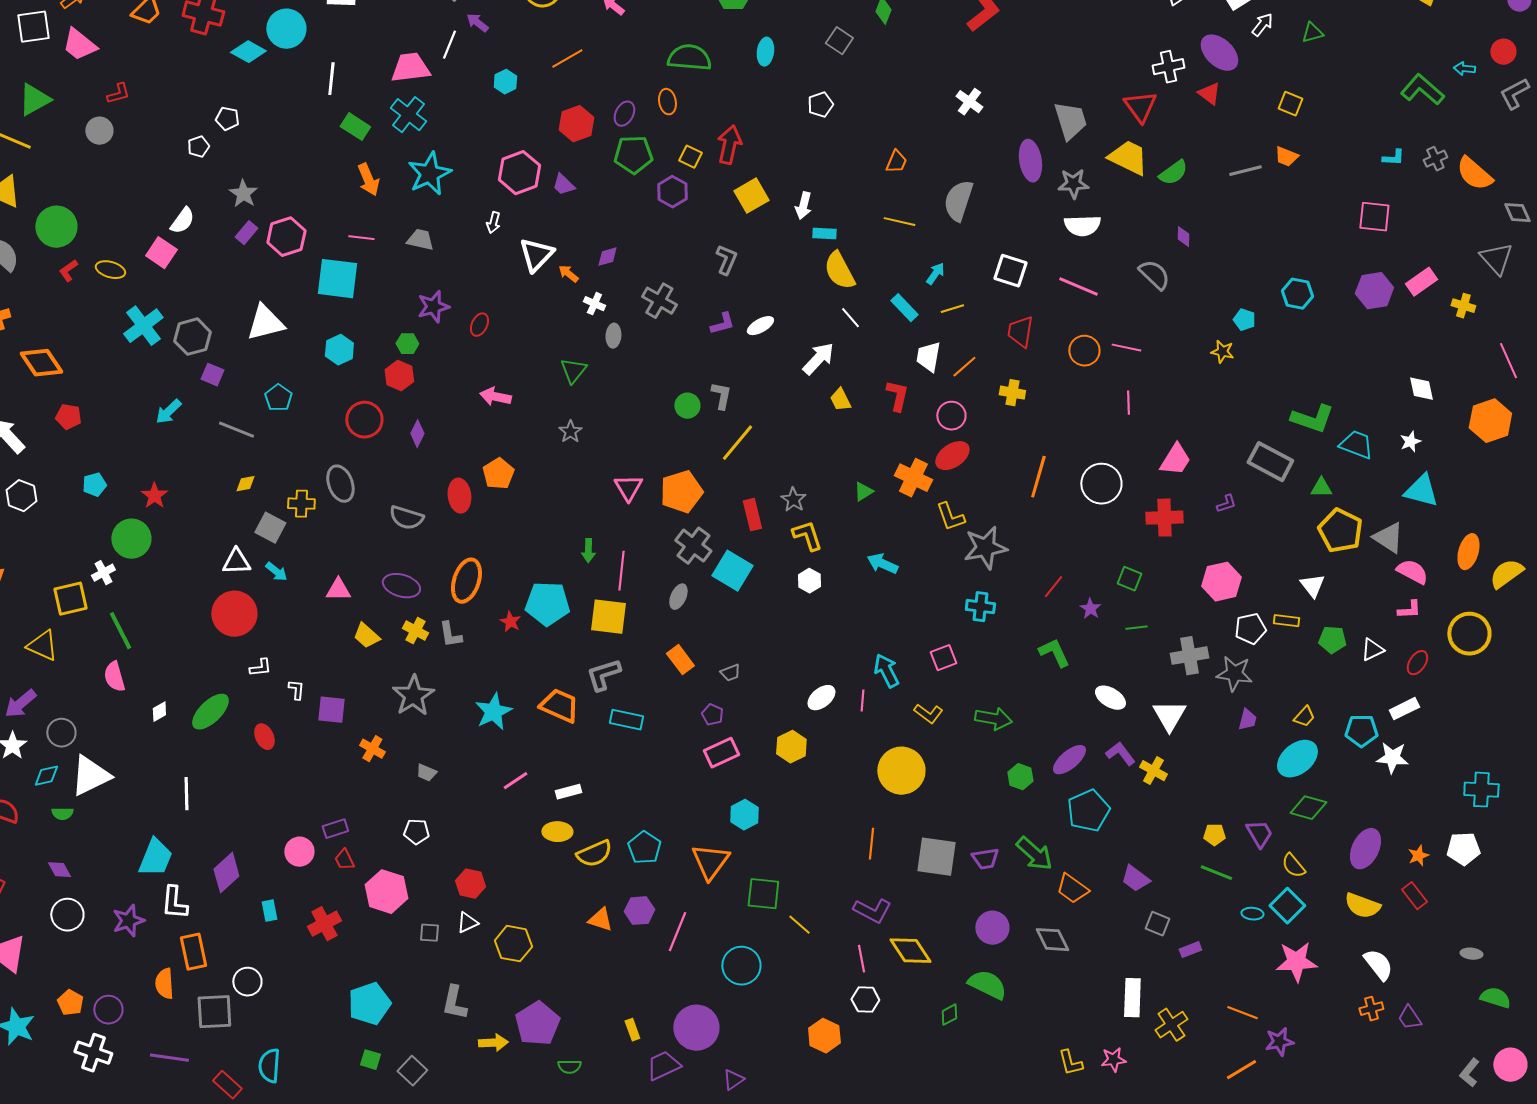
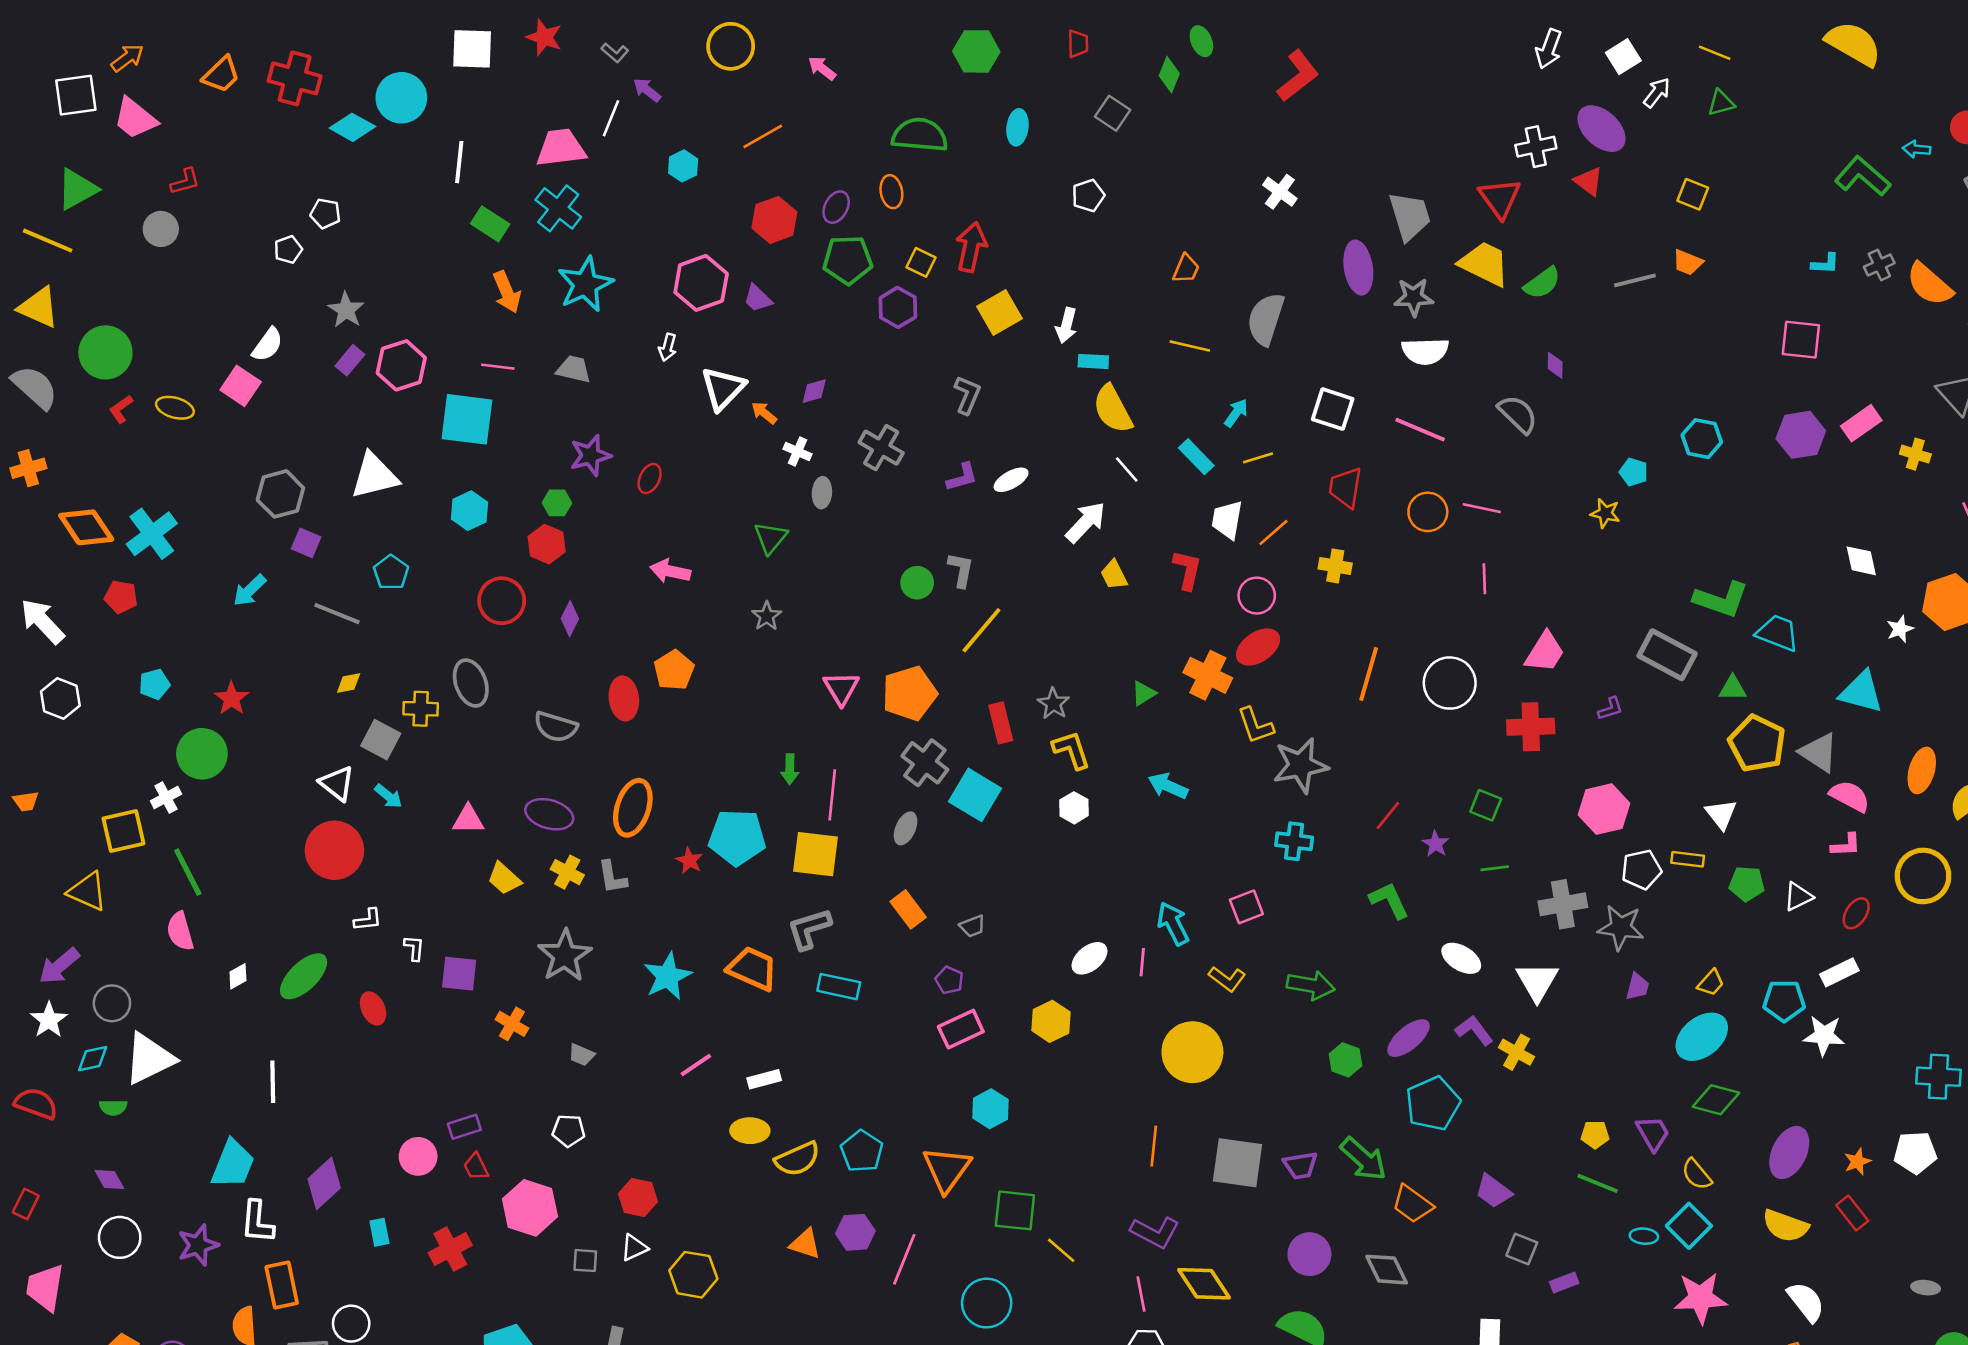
cyan cross: (143, 326) -> (152, 534), moved
white star: (1410, 442) -> (1900, 629), moved
white triangle: (236, 562) -> (337, 783), turned 40

